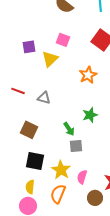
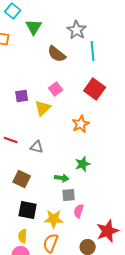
pink square: (63, 40) -> (56, 89), turned 32
green arrow: (69, 129) -> (62, 178), turned -48
yellow star: (61, 170) -> (54, 219), turned -30
pink semicircle: (82, 177) -> (79, 211), moved

